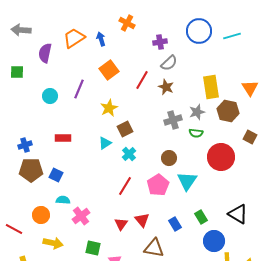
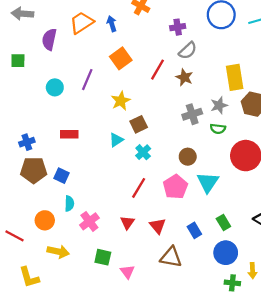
cyan semicircle: (63, 200) -> (69, 204), turned 88
red triangle: (121, 224) -> (127, 223), moved
blue circle: (214, 241) -> (226, 253), moved

